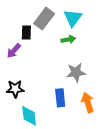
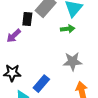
blue rectangle: (60, 98) -> (41, 84), moved, turned 42

